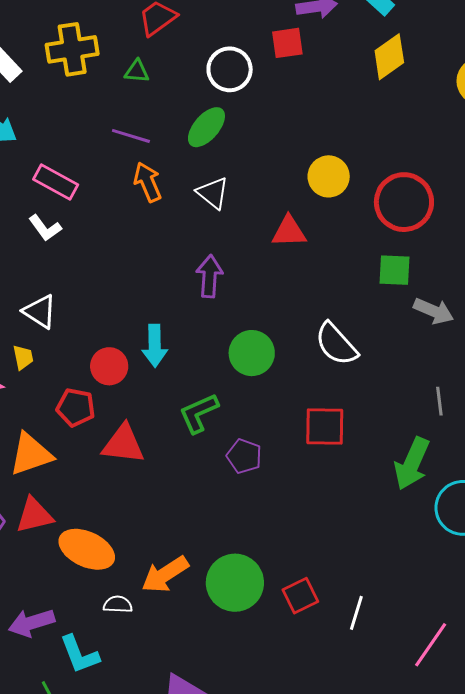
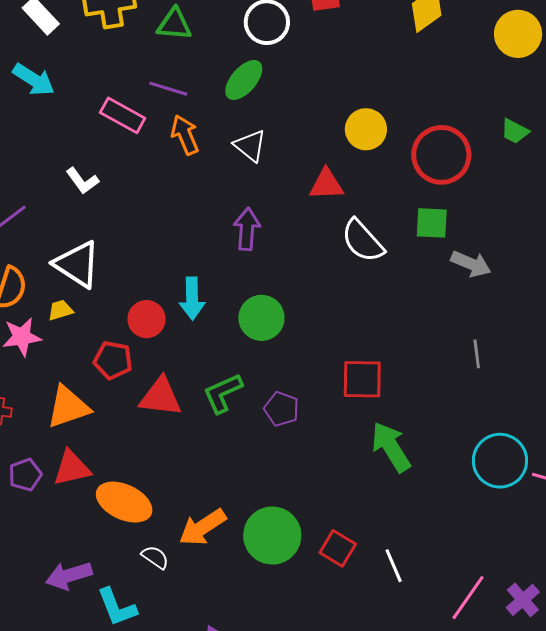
green triangle: (137, 71) -> (174, 24), size x1.4
pink rectangle: (56, 182) -> (123, 115), moved
white triangle: (40, 312) -> (77, 264), size x1.4
white semicircle: (336, 344) -> (363, 241), moved
green circle: (252, 353) -> (261, 318), moved
yellow trapezoid: (23, 357) -> (60, 310), turned -96
green L-shape: (199, 413) -> (223, 393), moved
green arrow: (412, 464) -> (391, 447), moved, turned 124
red square: (300, 596) -> (338, 548), turned -33
white semicircle: (118, 604) -> (155, 557), turned 32
white line: (356, 613) -> (394, 566), turned -40

